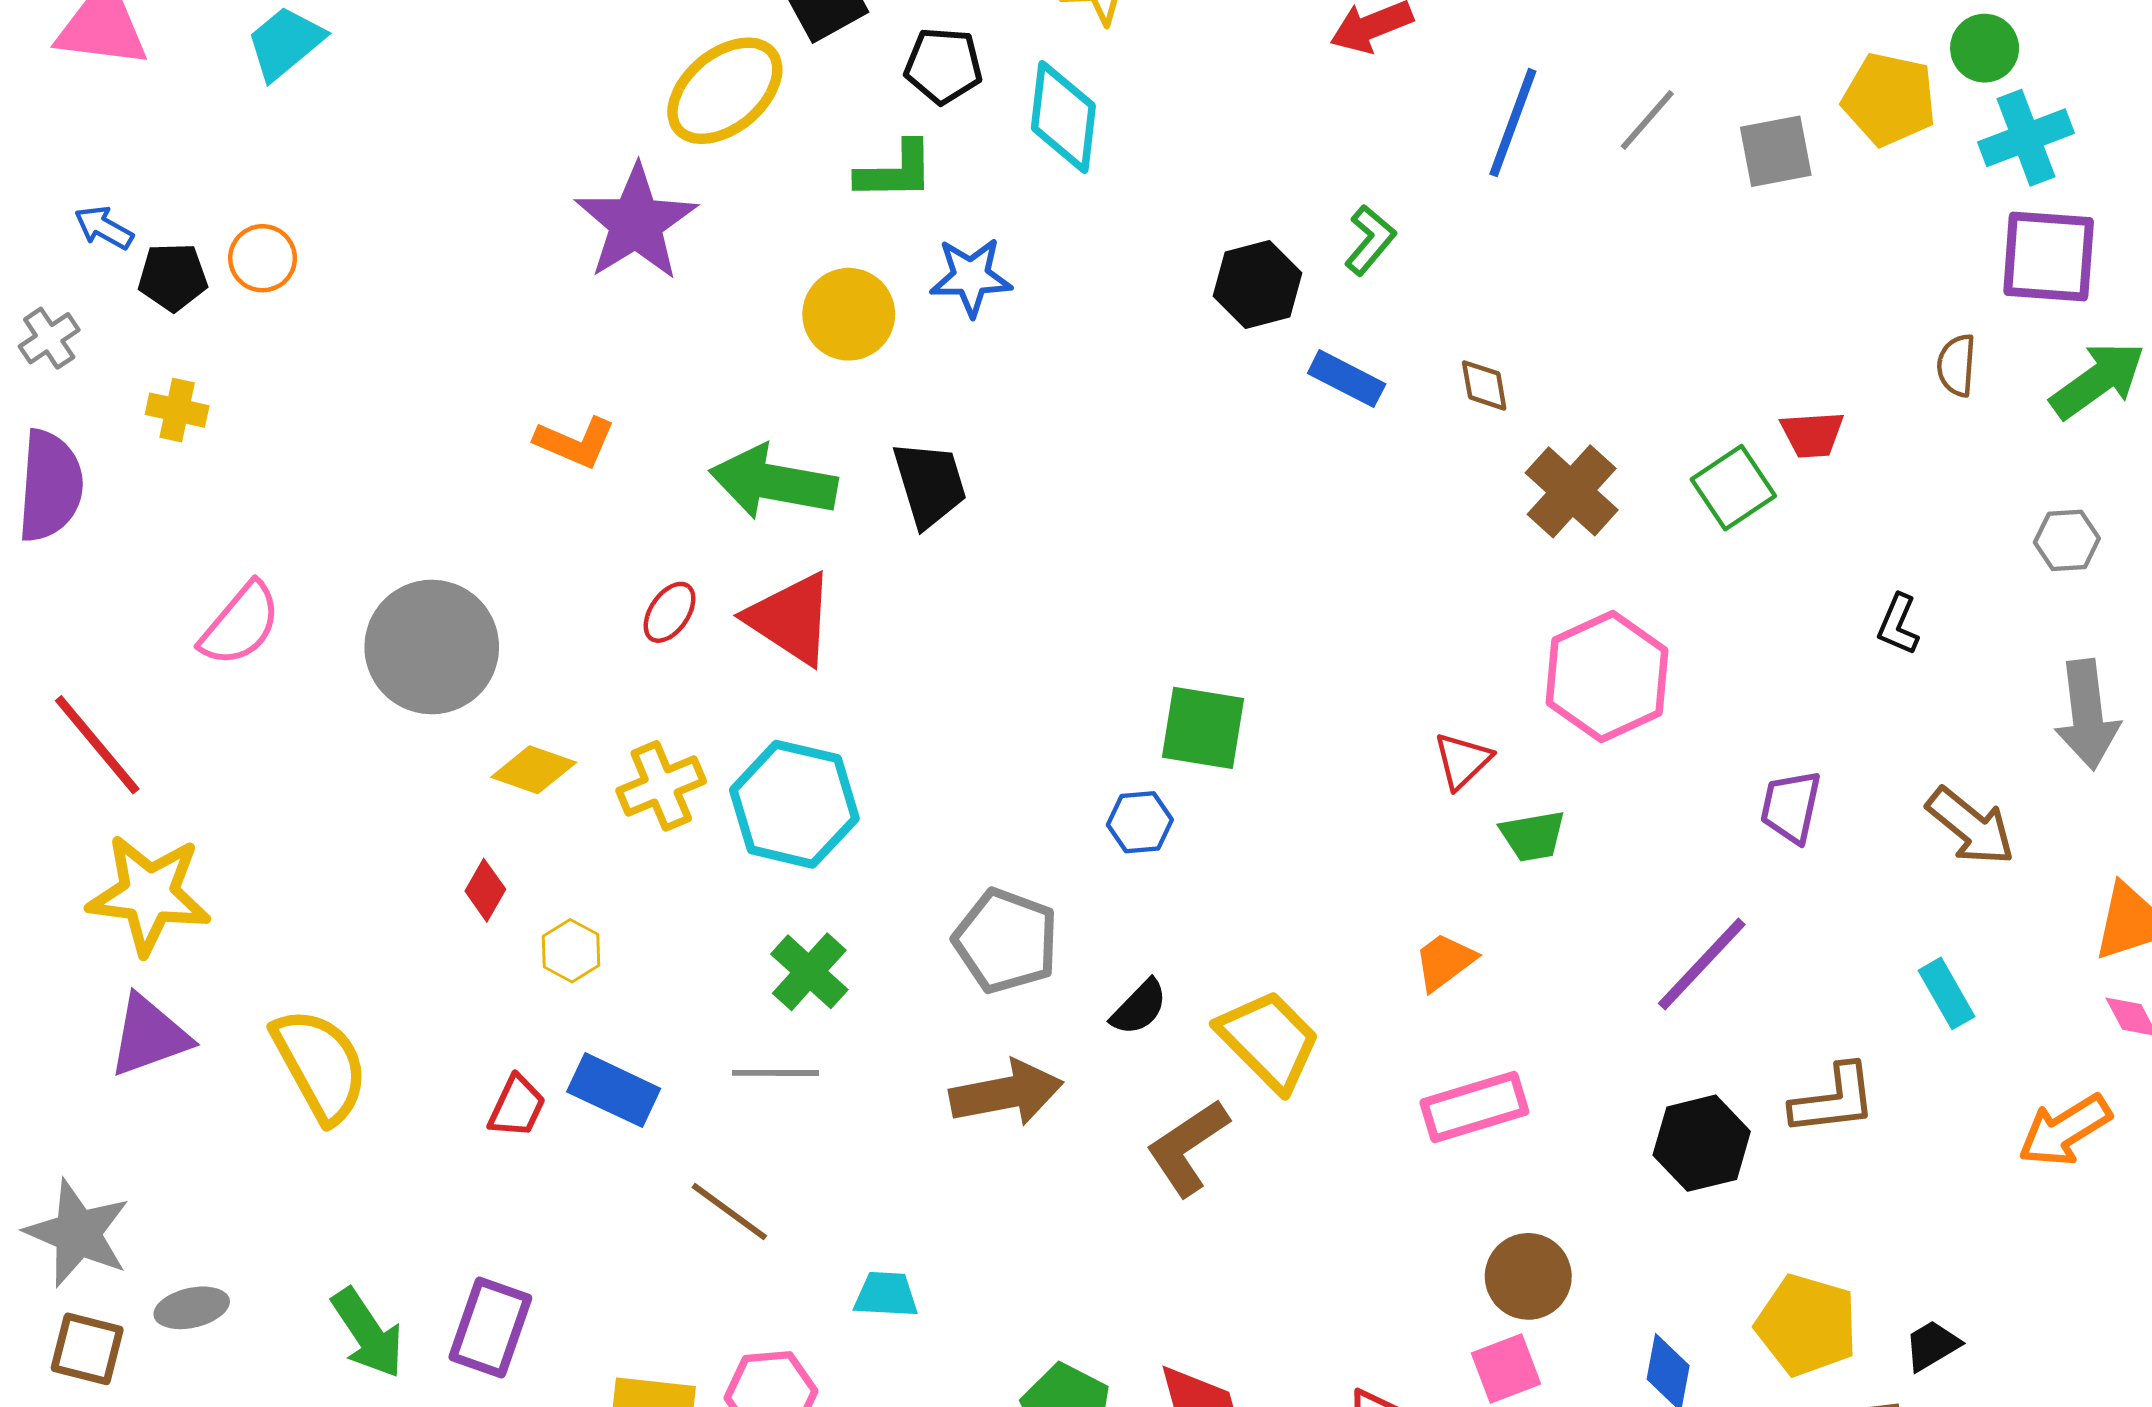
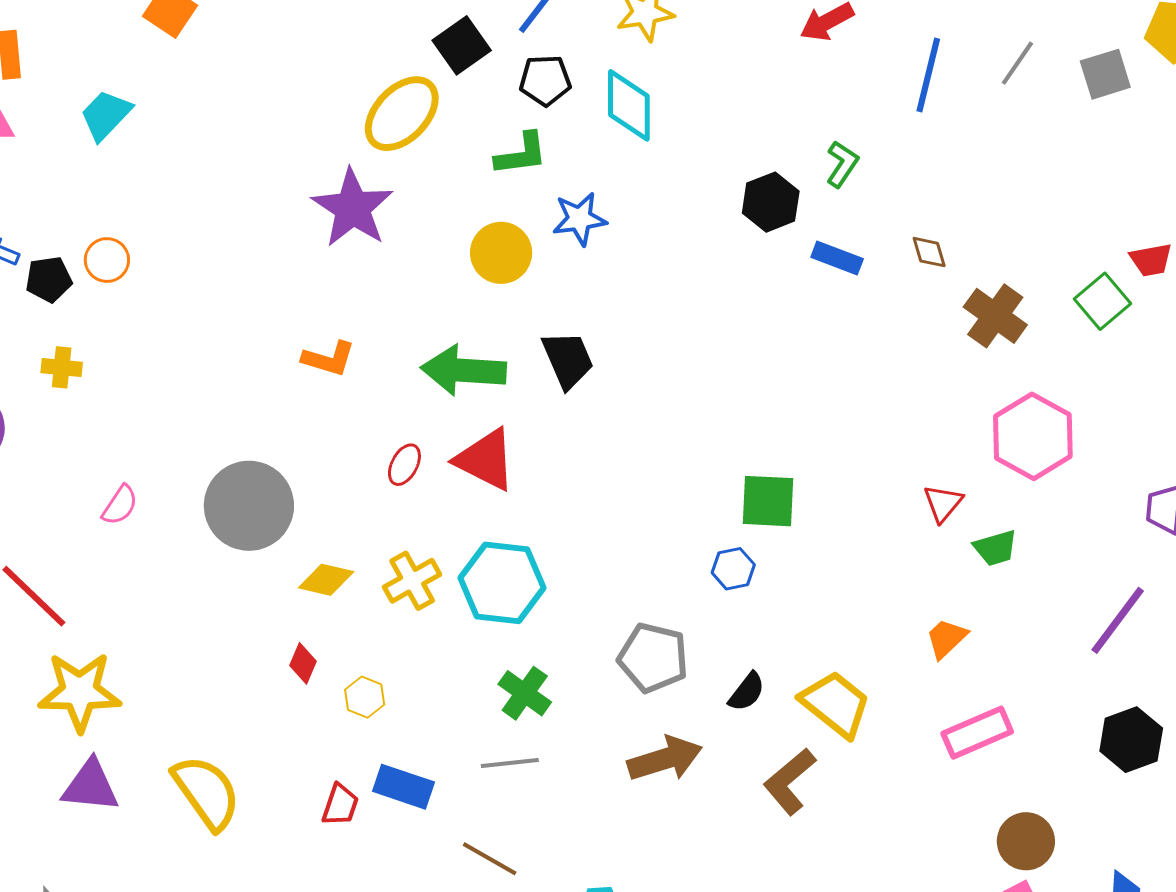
pink semicircle: (240, 624) -> (120, 505), size x0.7
purple triangle: (149, 1036) -> (91, 786), turned 32

